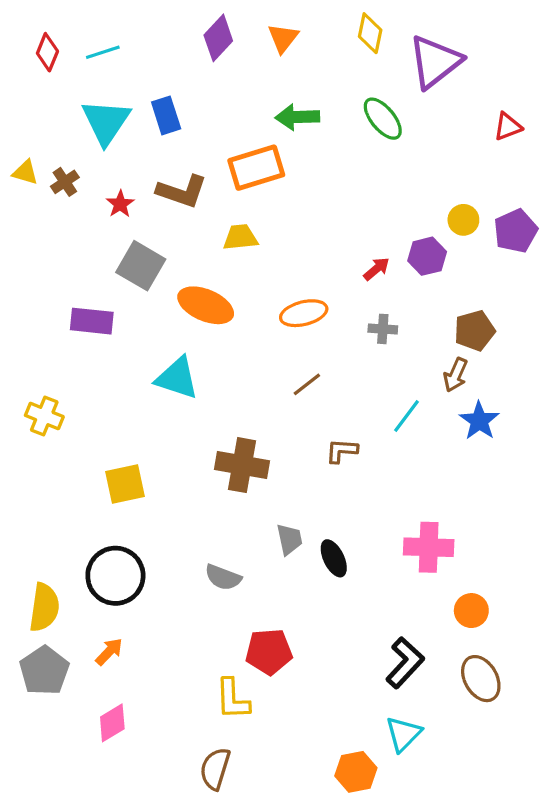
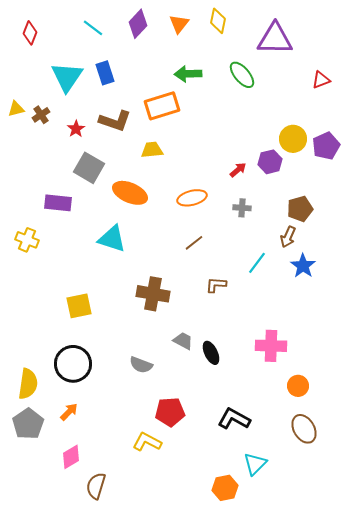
yellow diamond: (370, 33) -> (218, 21), moved
cyan line: (103, 52) -> (93, 28), moved, turned 55
purple triangle: (435, 62) -> (275, 39), turned 39
yellow triangle: (25, 172) -> (16, 109), turned -30
yellow circle: (463, 220) -> (293, 139), size x1.4
yellow cross: (44, 416) -> (27, 240), moved
gray trapezoid: (289, 539) -> (183, 341), turned -50
black L-shape: (405, 663) -> (234, 419), moved, turned -104
yellow L-shape: (233, 699) -> (147, 442), turned 120
brown semicircle: (215, 769) -> (96, 486), moved

